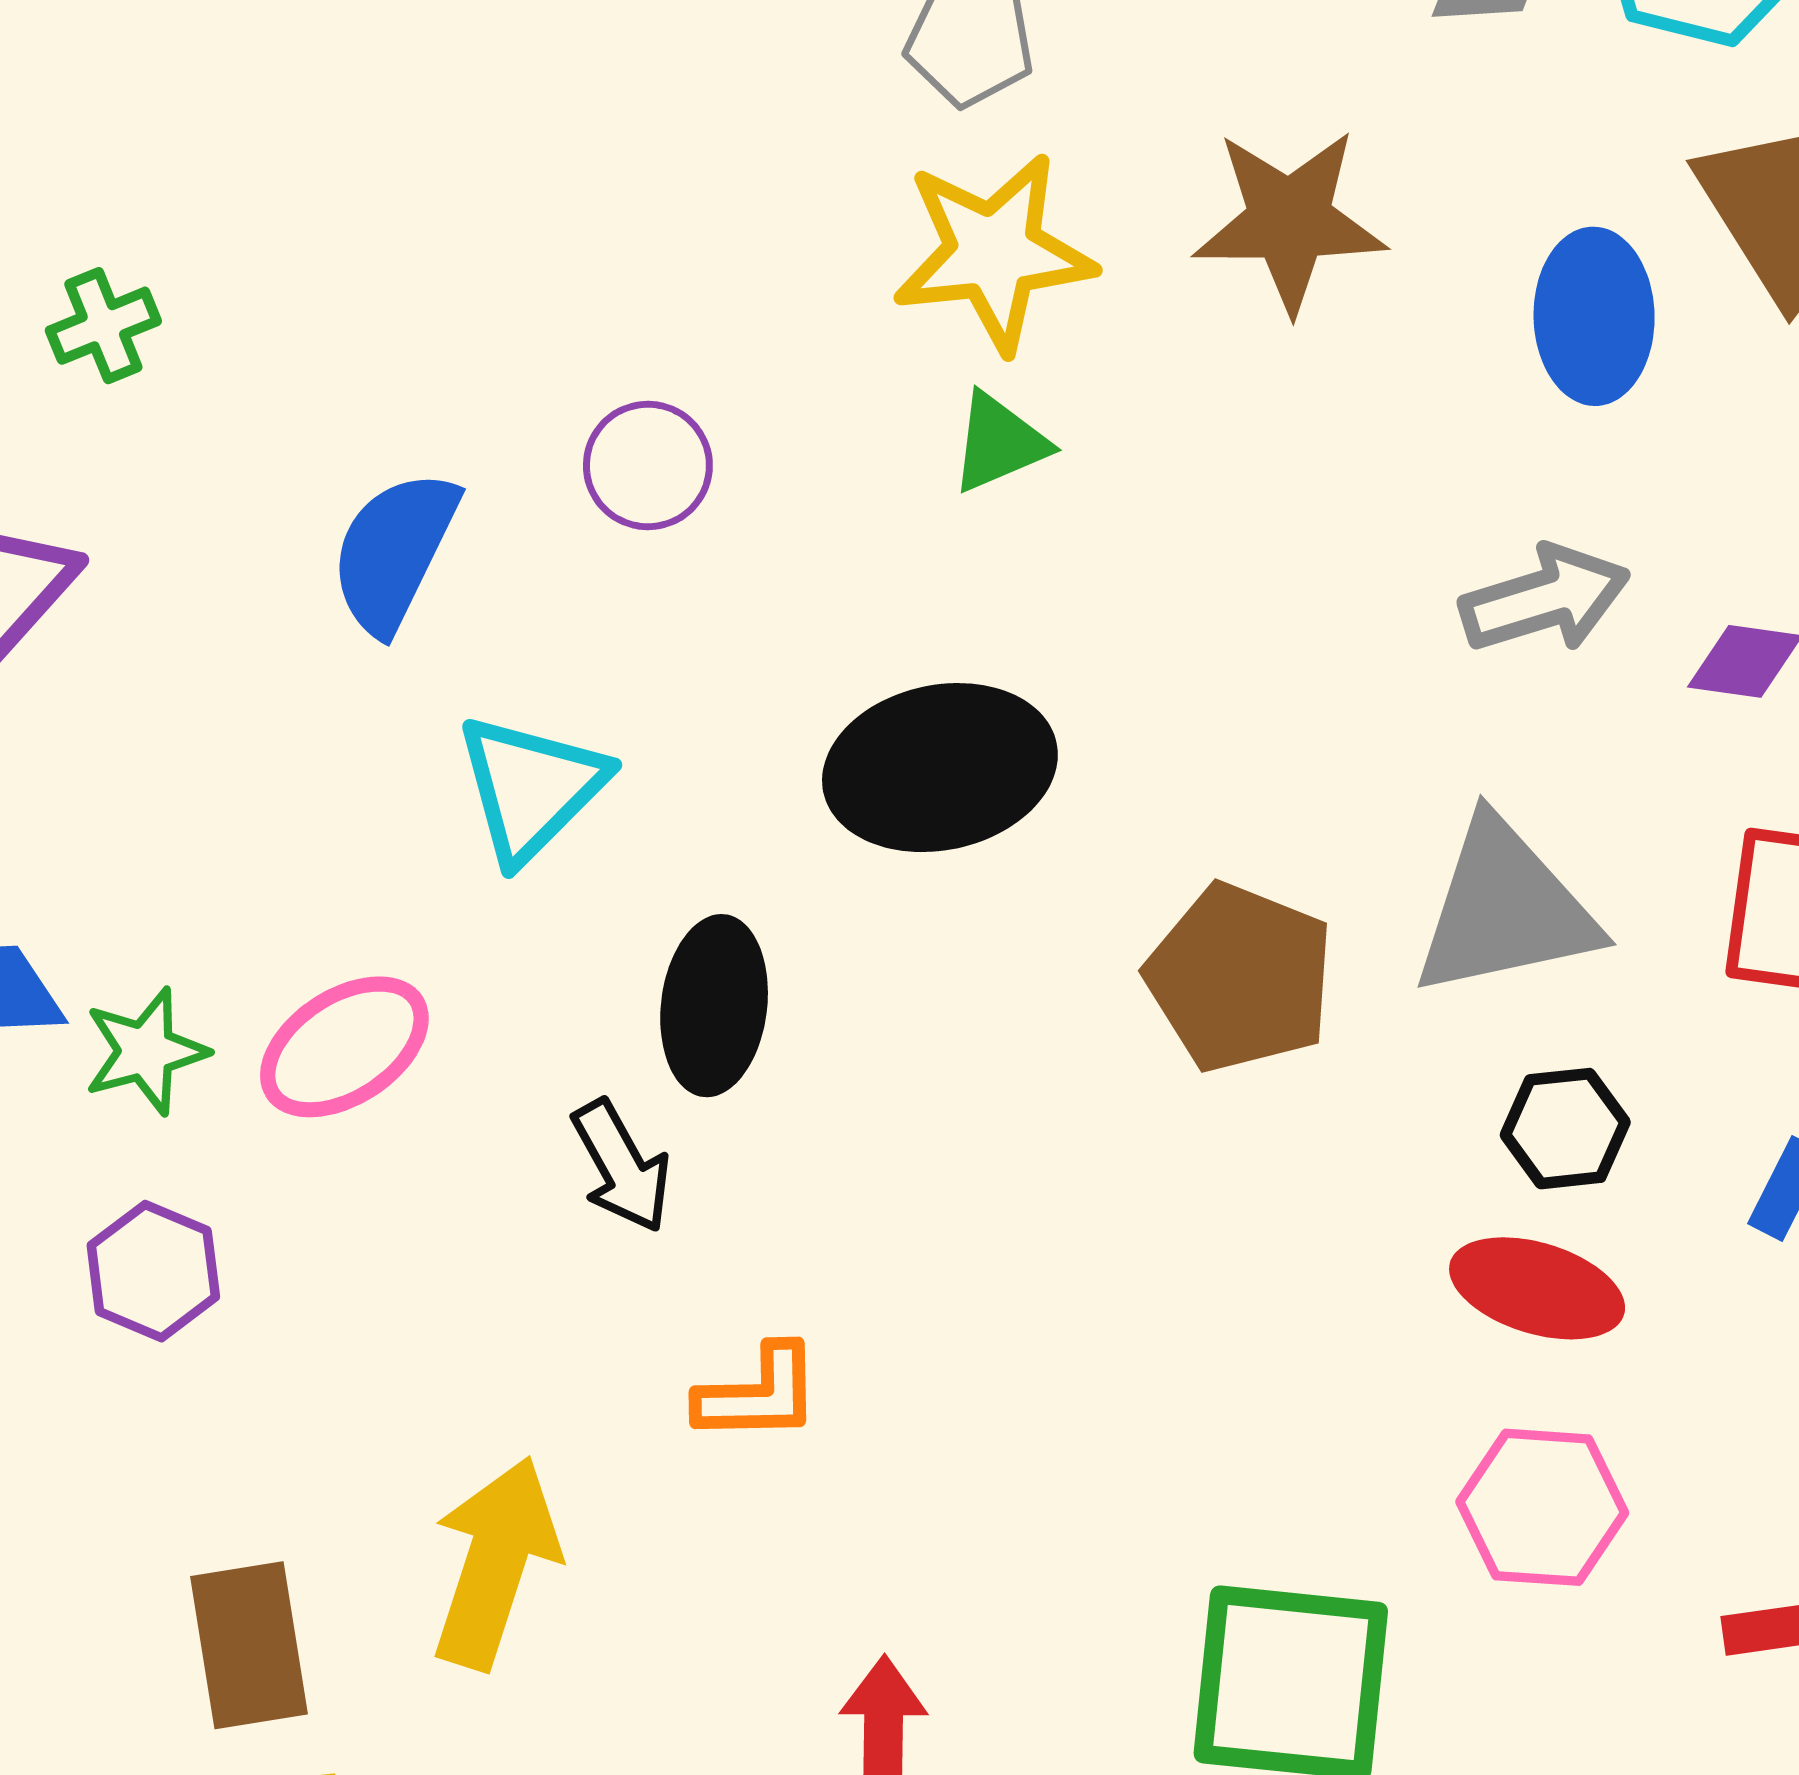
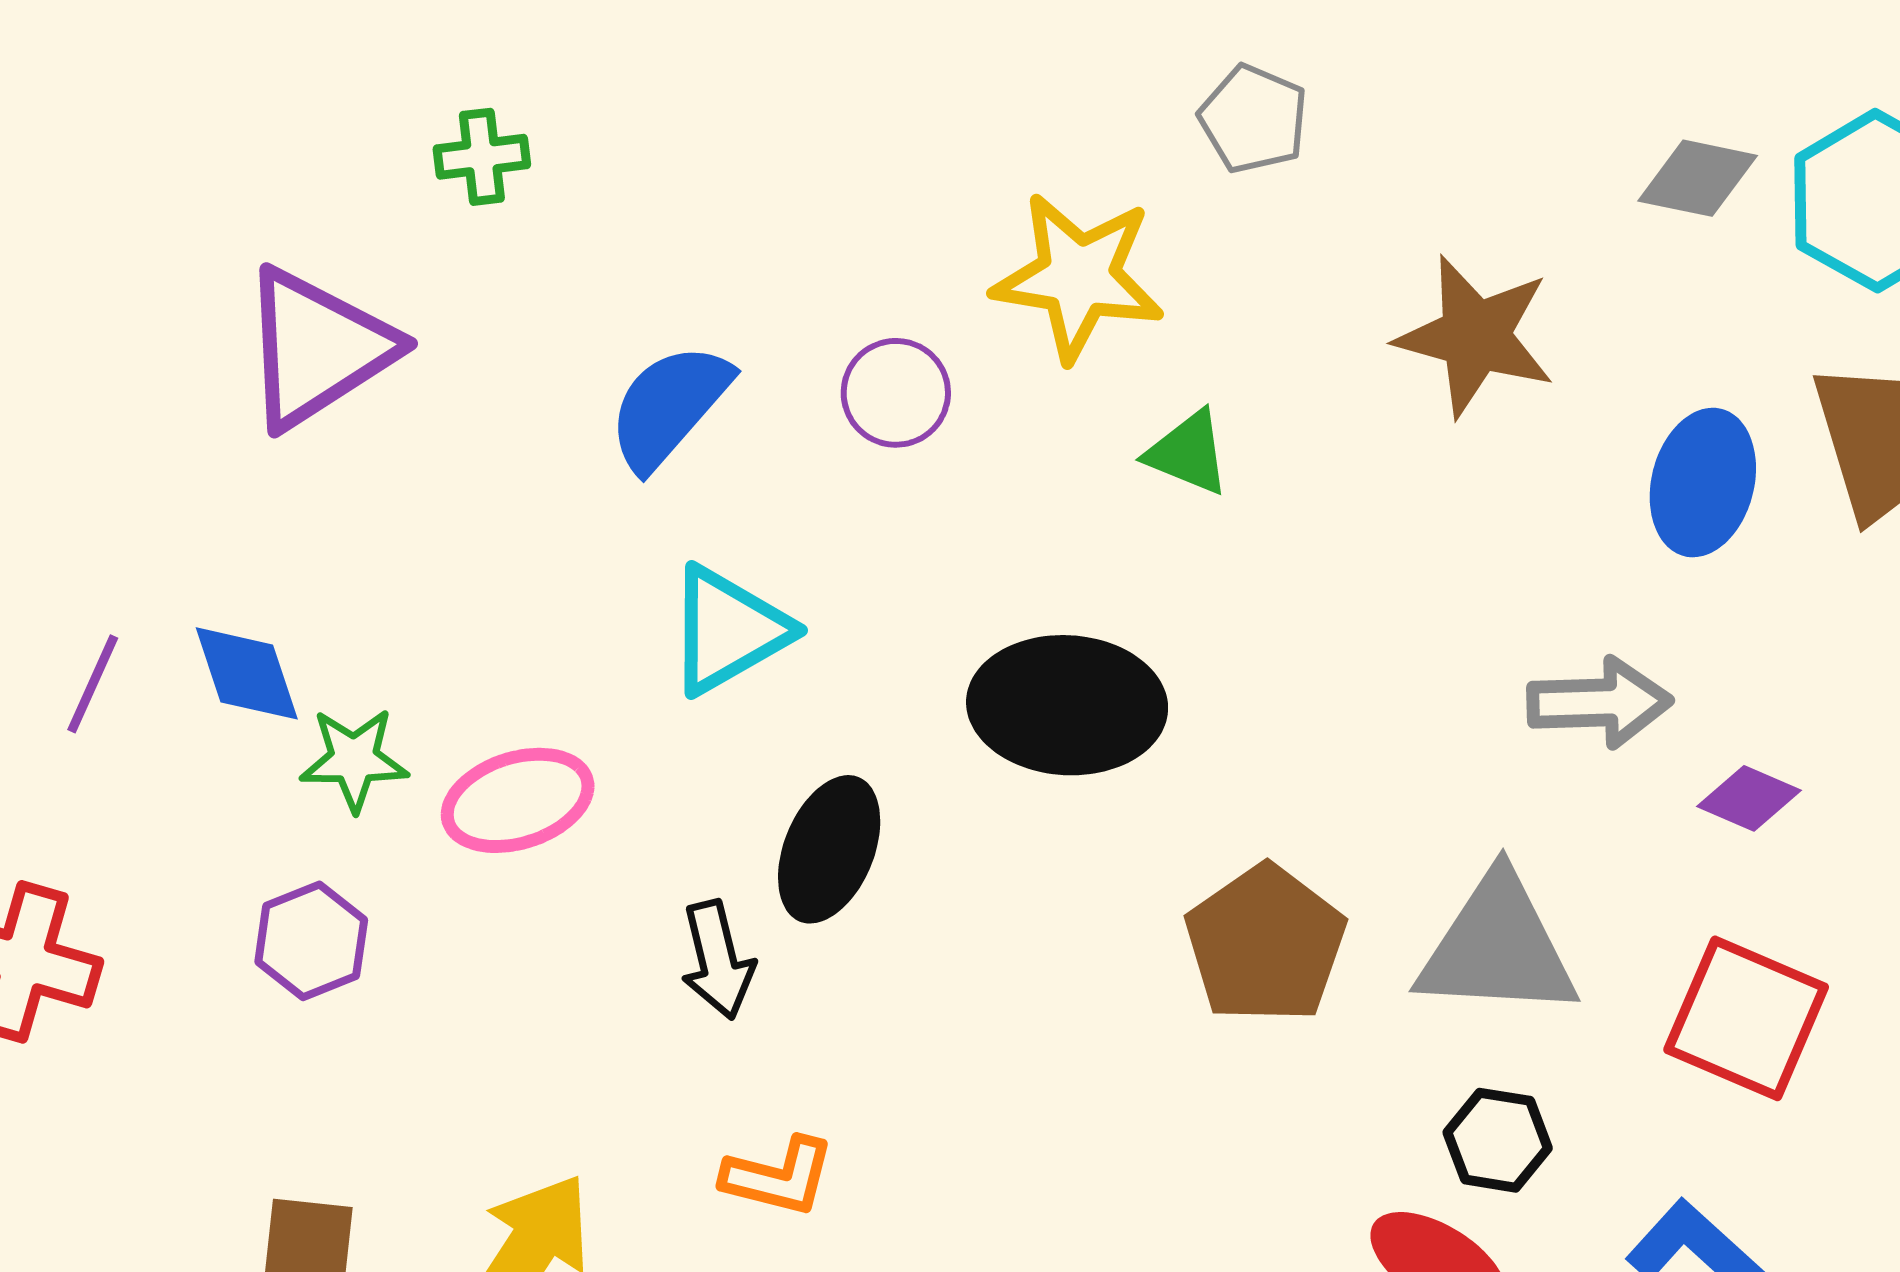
yellow star: (994, 252) -> (1078, 277), moved
green triangle: (999, 443) -> (1188, 453), turned 30

